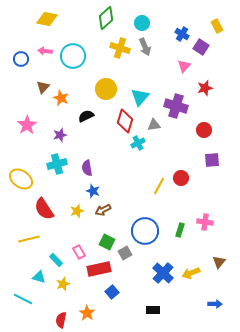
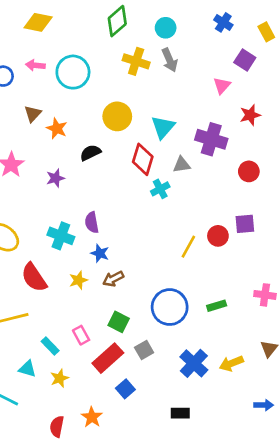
blue cross: (182, 34) -> (223, 22), moved
purple square: (212, 160) -> (245, 224), moved
cyan cross: (57, 164) -> (61, 236), moved, turned 36
pink cross: (205, 222) -> (265, 295), moved
green rectangle: (180, 230) -> (217, 306), turned 56
gray square: (125, 253) -> (144, 350), moved
red rectangle: (99, 269) -> (108, 358), turned -30

